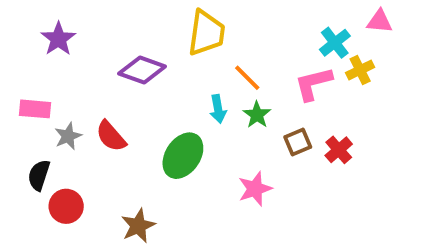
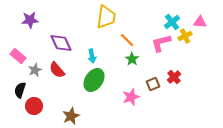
pink triangle: (380, 21) -> (200, 22), moved
purple star: (58, 39) -> (30, 20), turned 30
purple diamond: (142, 70) -> (61, 43), moved, turned 45
pink rectangle: (35, 109) -> (18, 56), turned 35
cyan arrow: (218, 109) -> (92, 56), moved
brown square: (298, 142) -> (153, 84), moved

